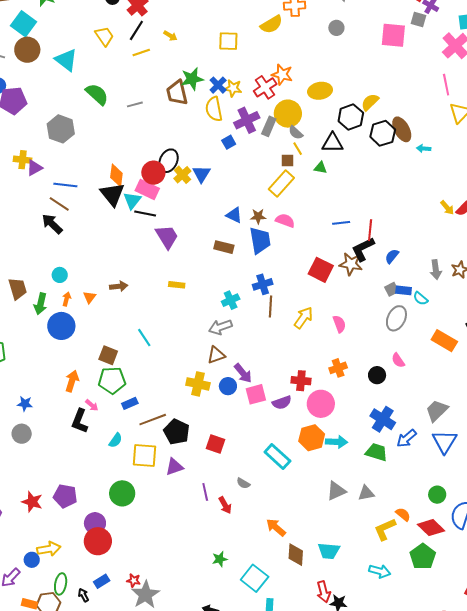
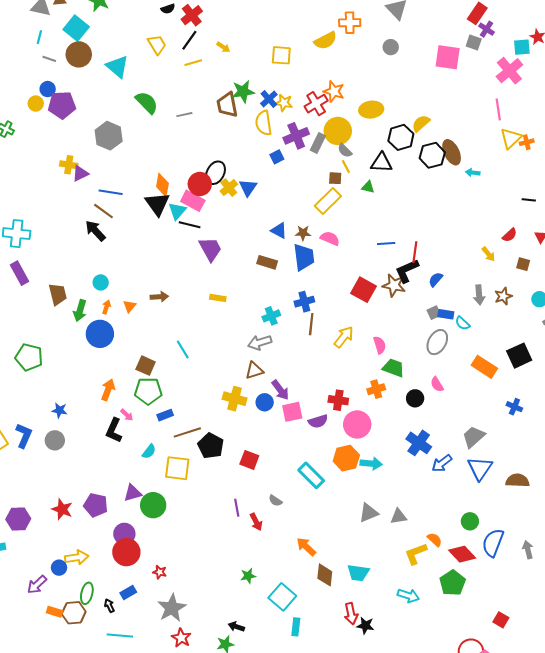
yellow arrow: (447, 208) -> (488, 254), moved
green trapezoid: (376, 452) -> (394, 368), moved
purple triangle: (174, 467) -> (133, 493), moved
red star: (134, 580) -> (160, 572), moved

